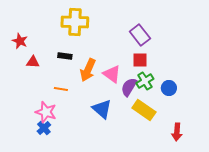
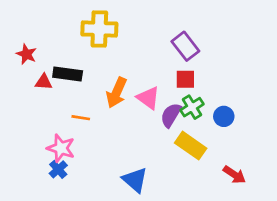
black rectangle: (65, 56) -> (68, 74), moved, size x1.5
blue triangle: (102, 109) -> (135, 180), moved
red arrow: (177, 132) -> (234, 175), turned -60

